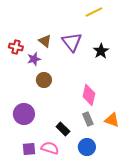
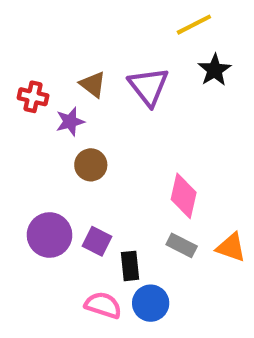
black star: (101, 51) -> (215, 70), moved
gray rectangle: (88, 119) -> (182, 245), turned -40
black rectangle: (63, 129) -> (130, 266), turned 40
blue circle: (87, 147) -> (151, 303), moved
purple square: (29, 149) -> (97, 241), moved, turned 32

